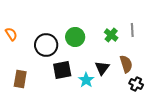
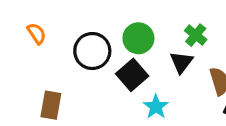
black triangle: (102, 68) -> (181, 62), moved
black square: (62, 70) -> (132, 75), moved, turned -30

